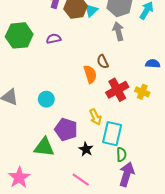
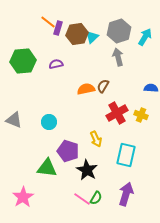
brown semicircle: (103, 62) -> (103, 86), turned 56
orange semicircle: (90, 74) -> (86, 89), moved, turned -84
cyan rectangle: (112, 134) -> (126, 155), moved
black star: (86, 149) -> (87, 170), size x1.5
green semicircle: (121, 154) -> (96, 198), moved, turned 32

